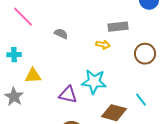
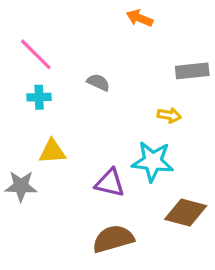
yellow arrow: (103, 45) -> (169, 115), moved
cyan cross: (14, 55) -> (39, 97), moved
gray star: (14, 97) -> (21, 186), turned -30

